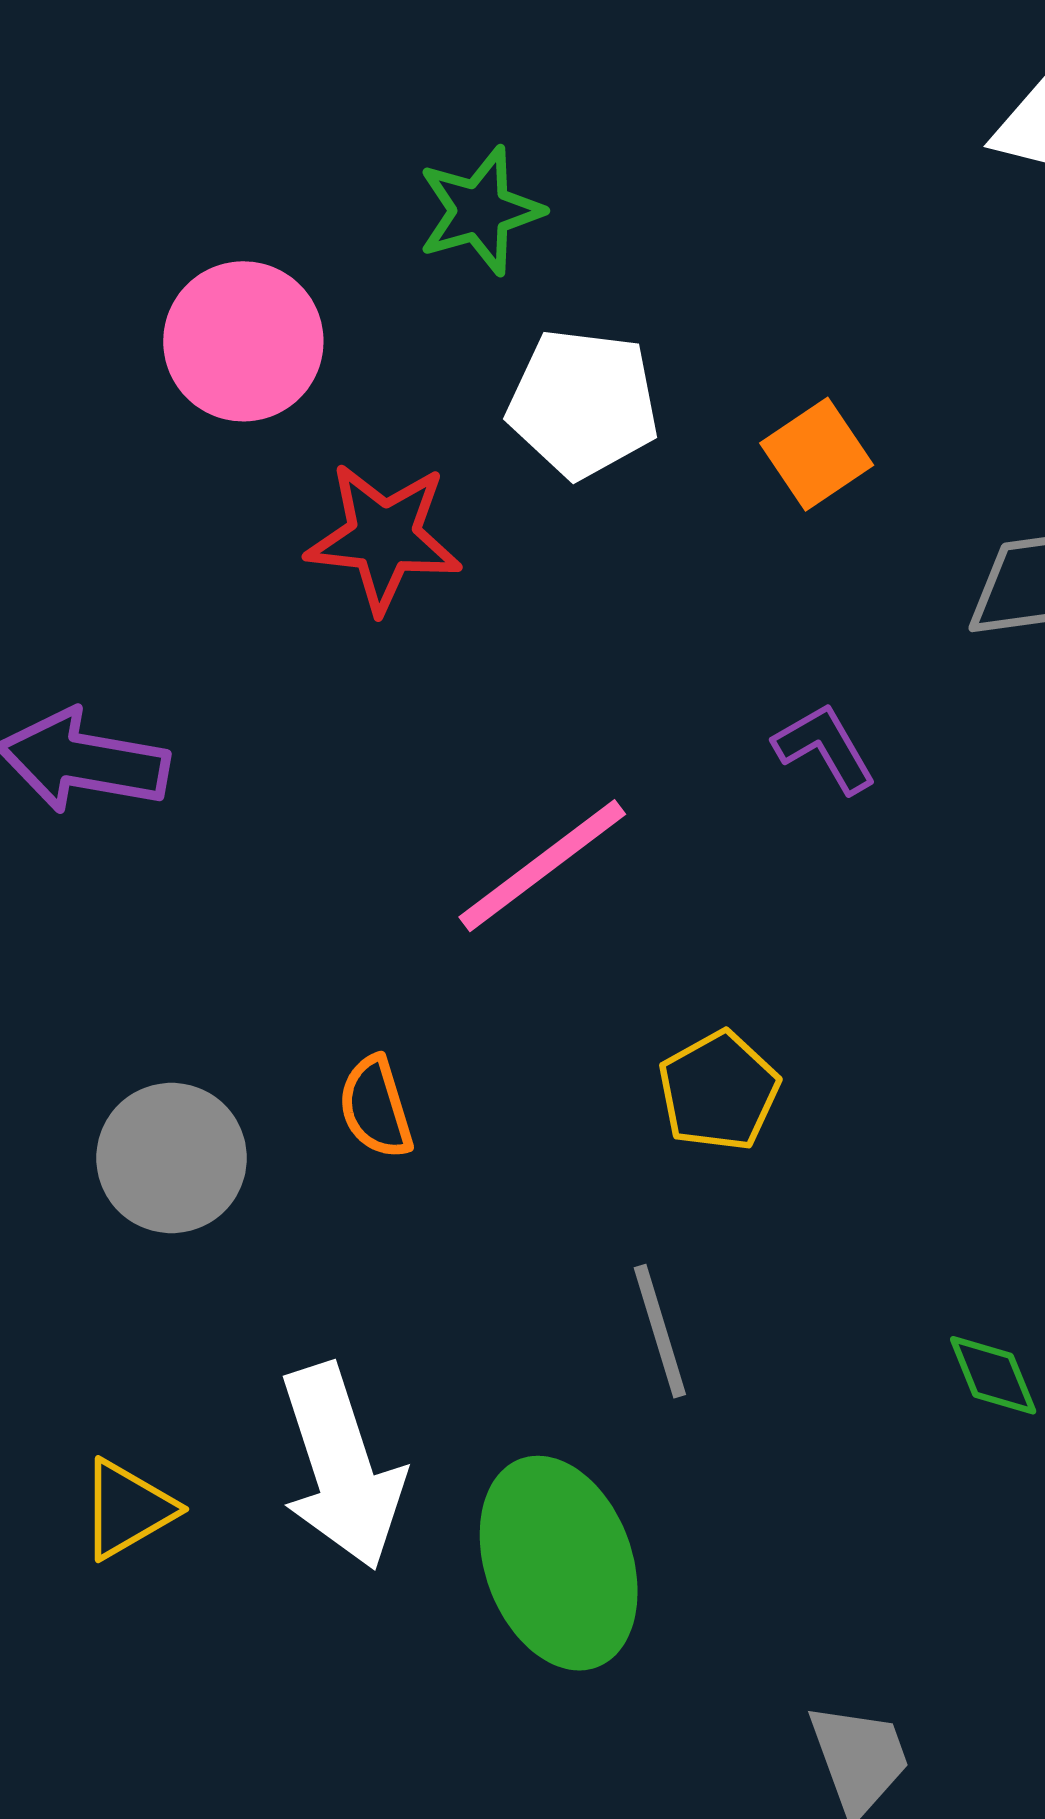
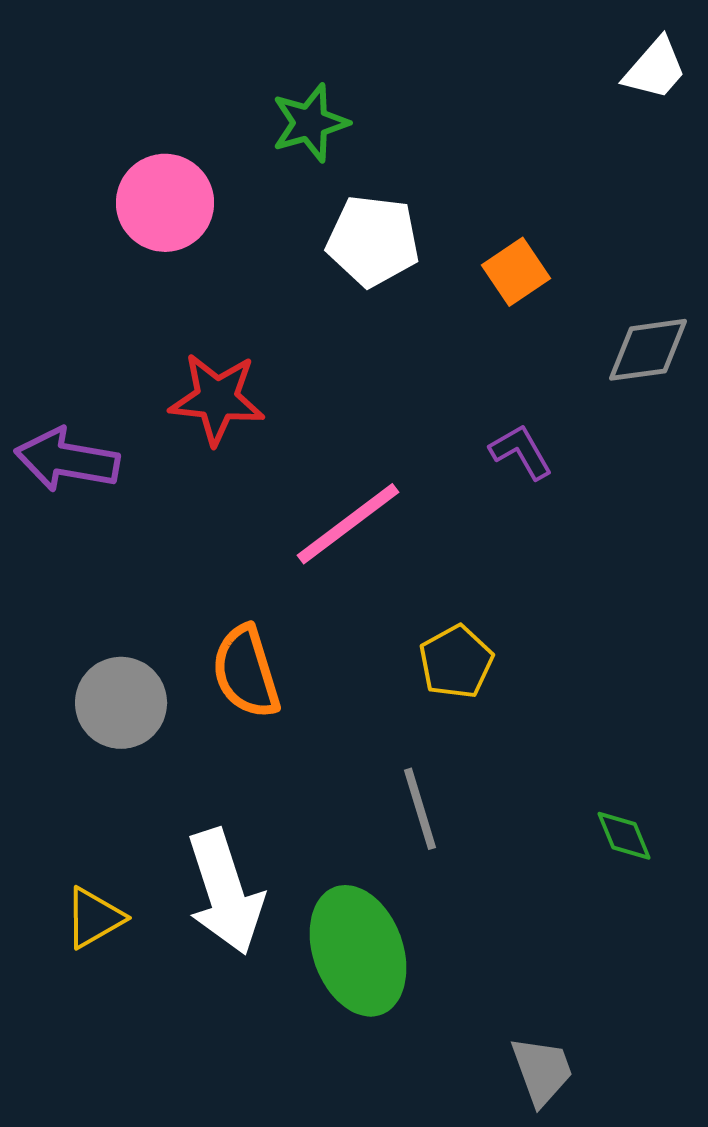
red star: (384, 537) -> (217, 399), moved
orange semicircle: (376, 1107) -> (246, 672), size x1.5

